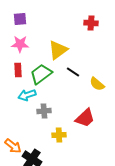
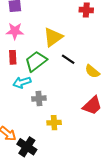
red trapezoid: (85, 118) -> (92, 106), moved

